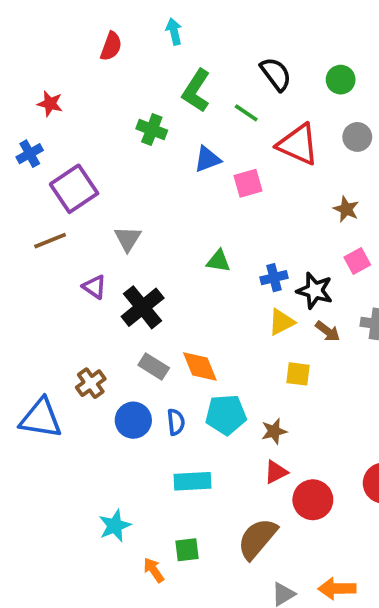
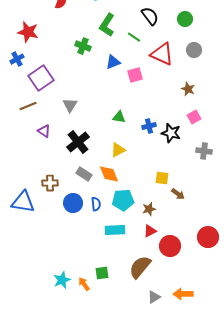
red star: (50, 104) -> (28, 32), size x1.5
purple triangle: (94, 287) -> (44, 131), moved
yellow triangle: (281, 322) -> (118, 150), moved
brown arrow: (328, 331) -> (178, 194), moved
brown cross: (91, 383) -> (50, 183), turned 35
cyan rectangle: (193, 481) -> (115, 230), moved
cyan star: (115, 526) -> (62, 280), moved

